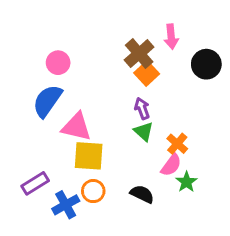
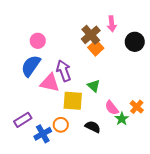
purple arrow: (142, 109) -> (64, 71), moved, size x1.5
orange cross: (177, 144) -> (137, 107), moved
yellow square: (89, 156) -> (73, 101), moved
pink semicircle: (171, 165) -> (112, 108), turned 105

